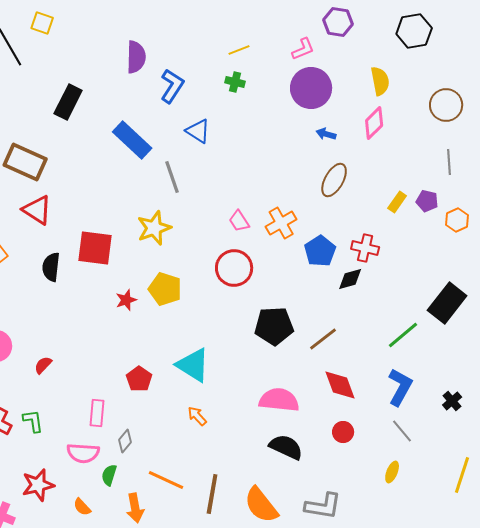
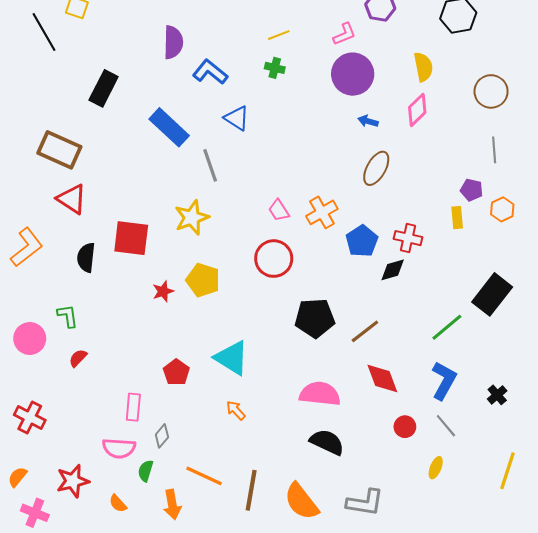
blue L-shape: (172, 86) -> (210, 72), turned -84
yellow rectangle: (397, 202) -> (457, 218), moved, turned -40
green L-shape: (33, 421) -> (68, 316), moved
red circle: (343, 432) -> (405, 427), moved

